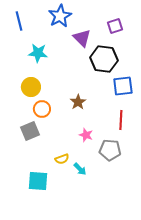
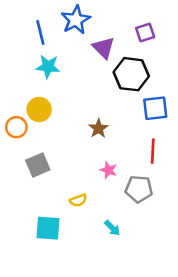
blue line: (19, 21) -> (40, 33), moved
orange circle: (42, 109) -> (16, 127), moved
cyan arrow: (80, 169) -> (112, 228), moved

